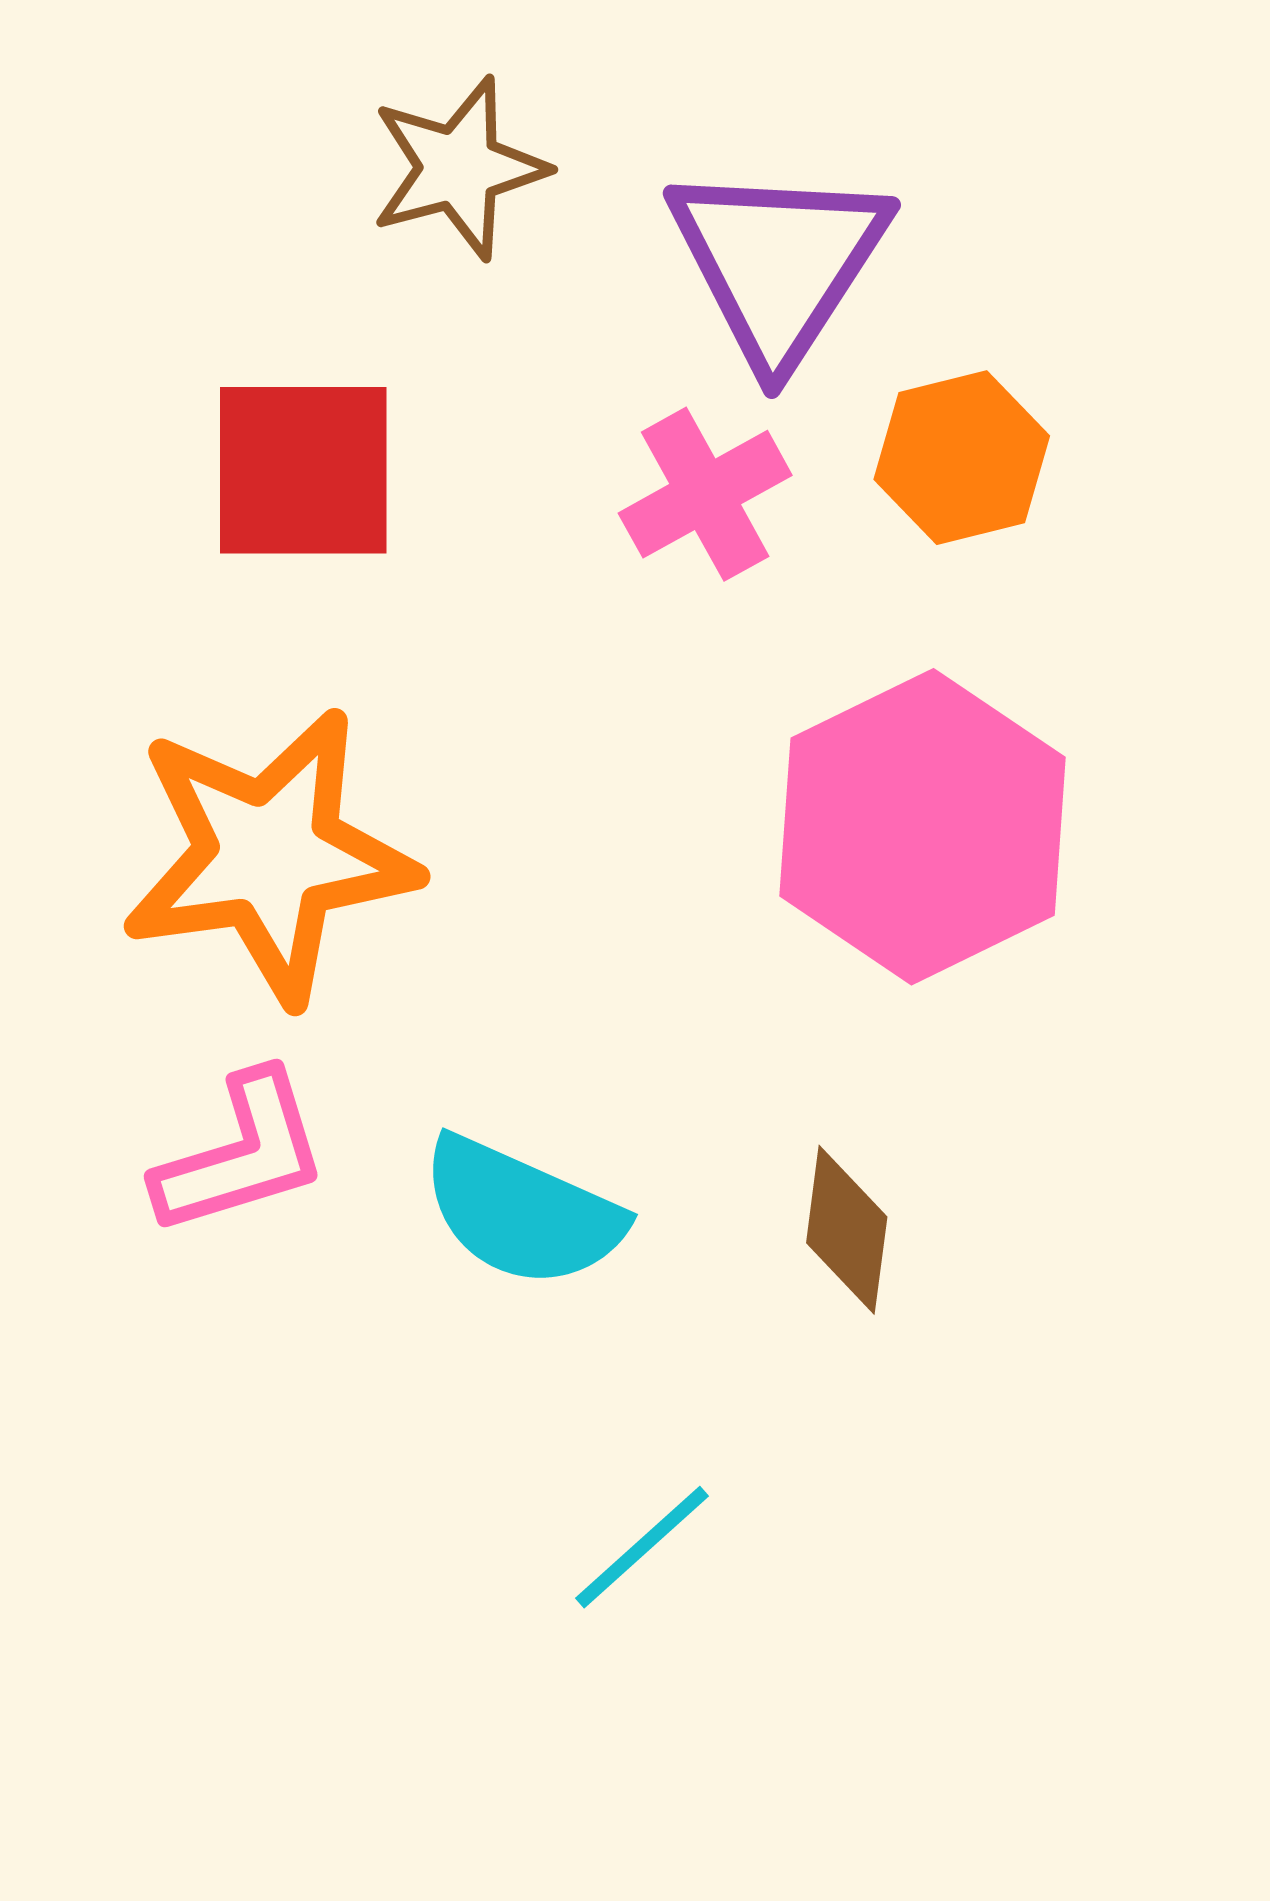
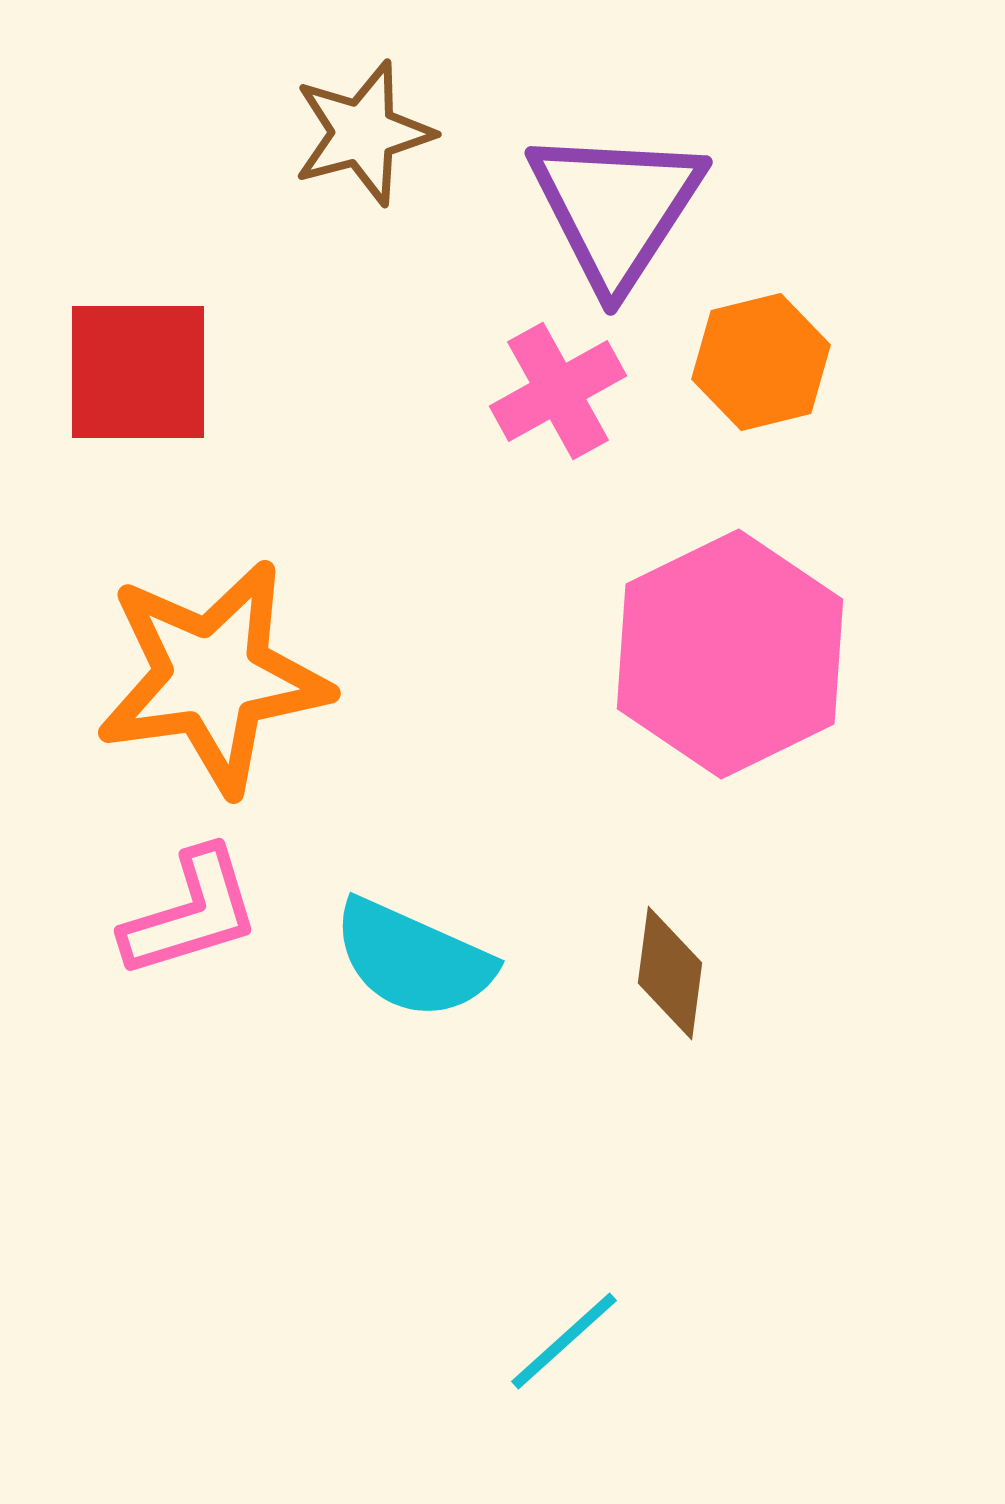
red square: (303, 470) -> (138, 372), moved
cyan line: (642, 1547) -> (564, 1341), moved

